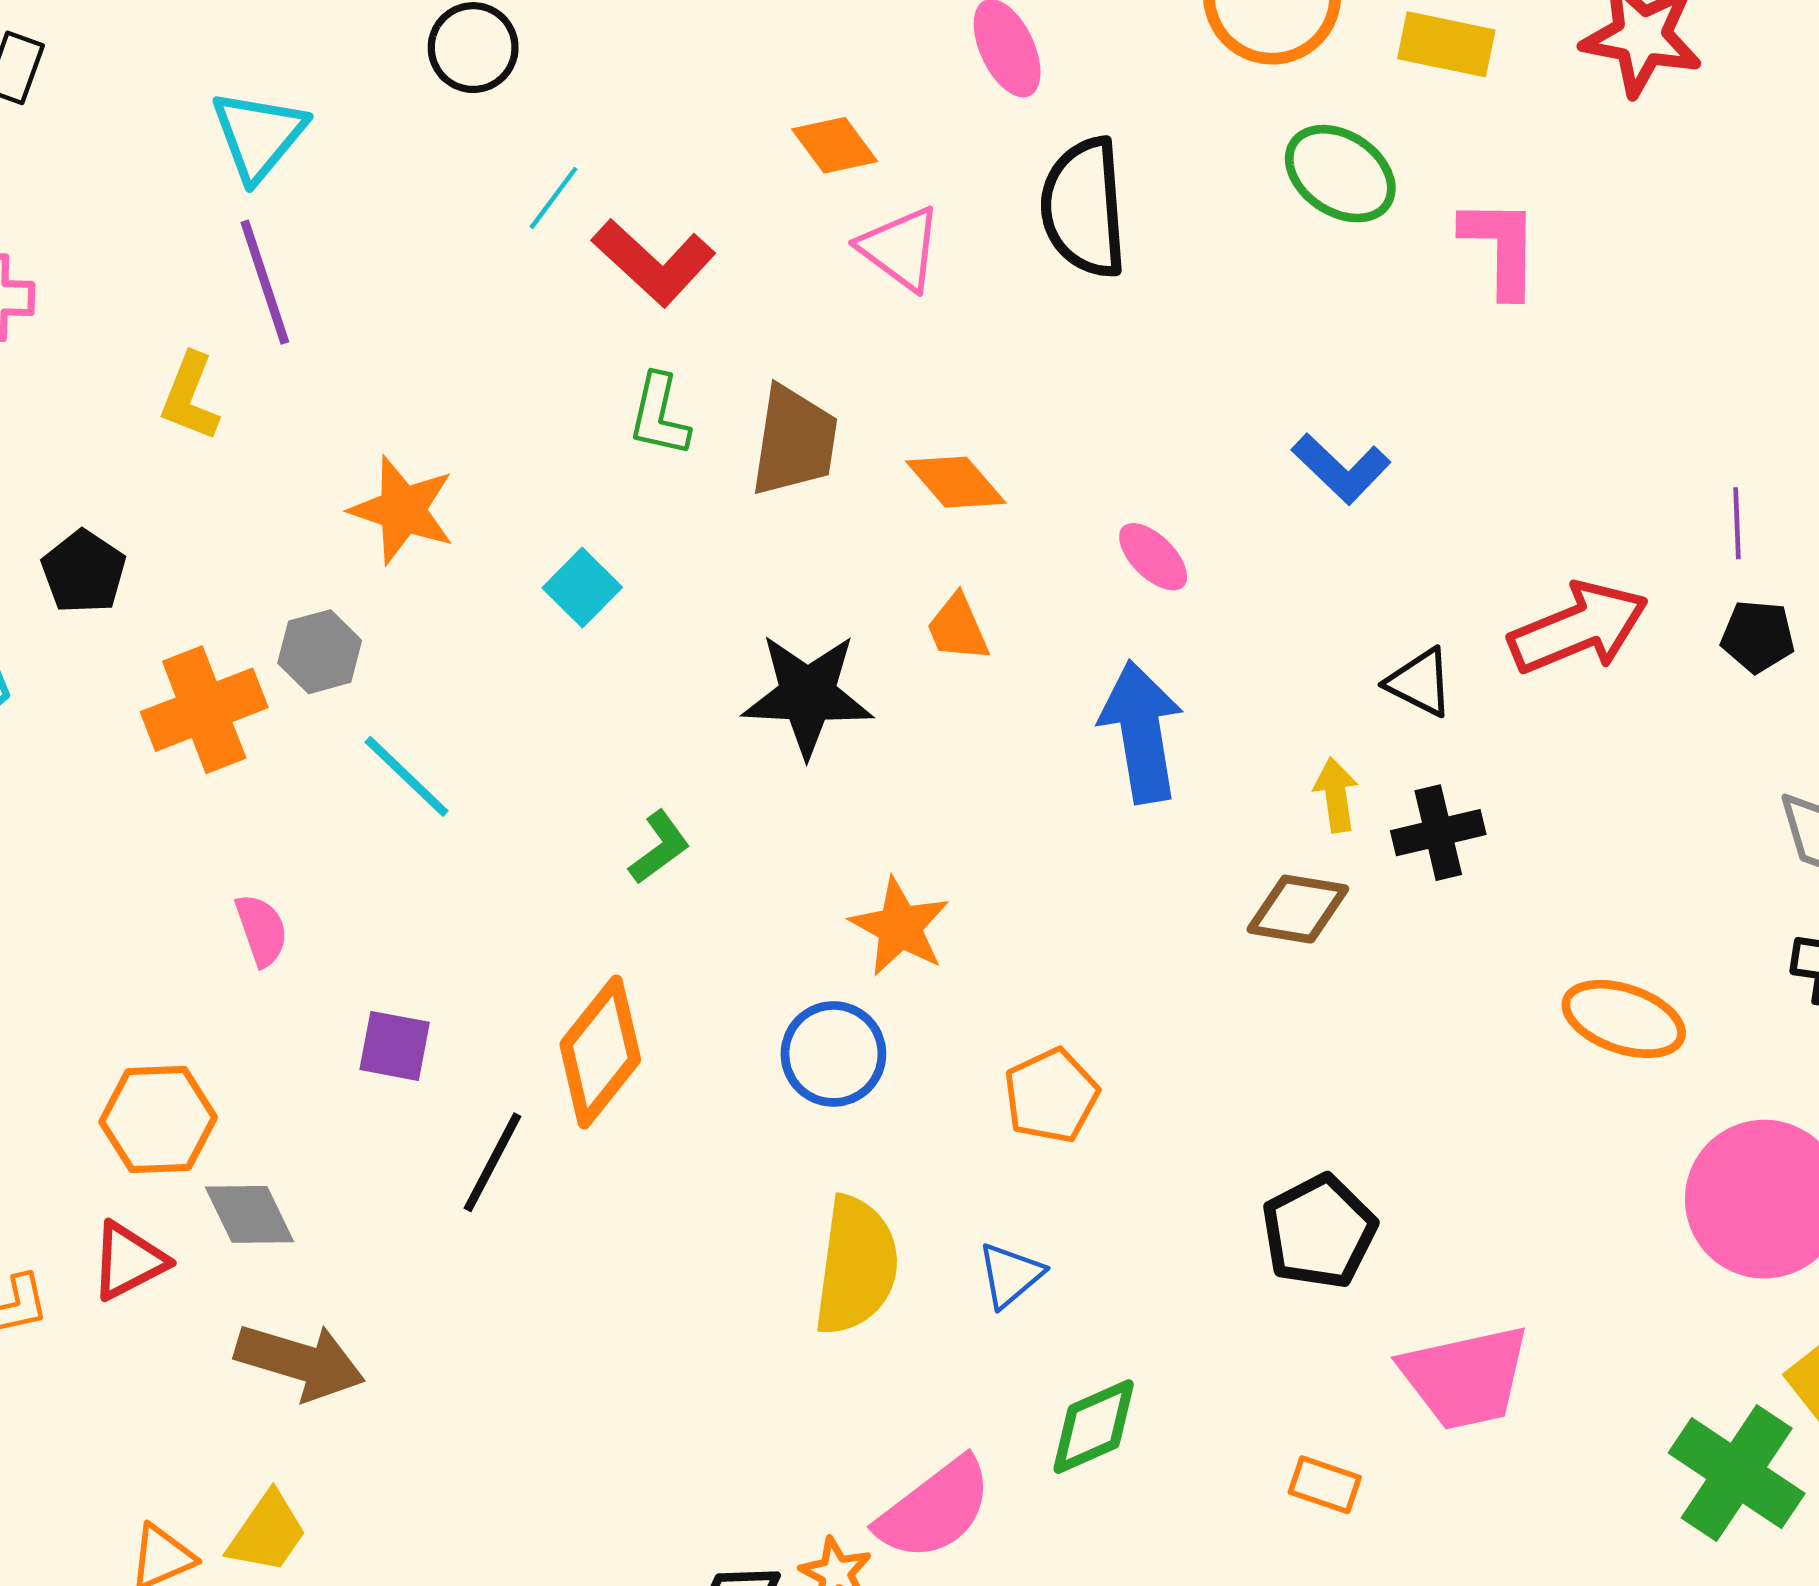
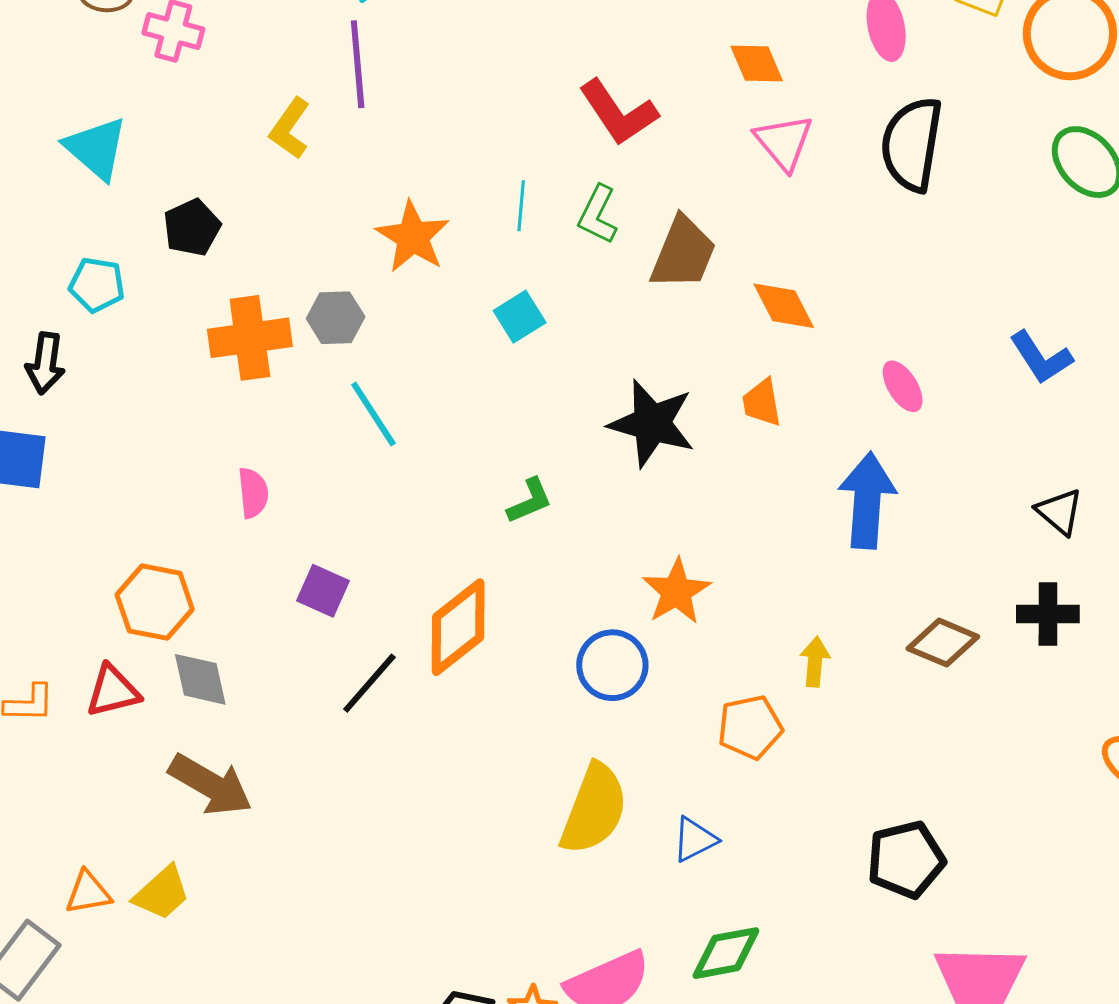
cyan line: (553, 198) -> (521, 206), moved, turned -45
yellow arrow: (1336, 795) -> (815, 662), moved

